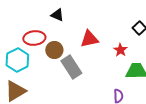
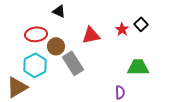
red star: (120, 50) -> (122, 29), moved
cyan hexagon: (17, 60) -> (35, 65), moved

